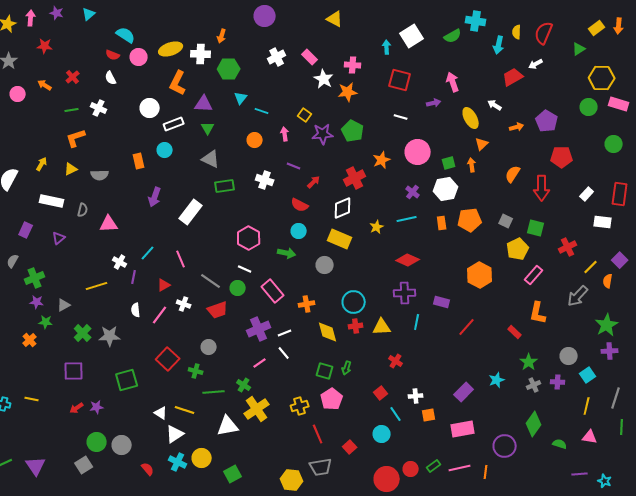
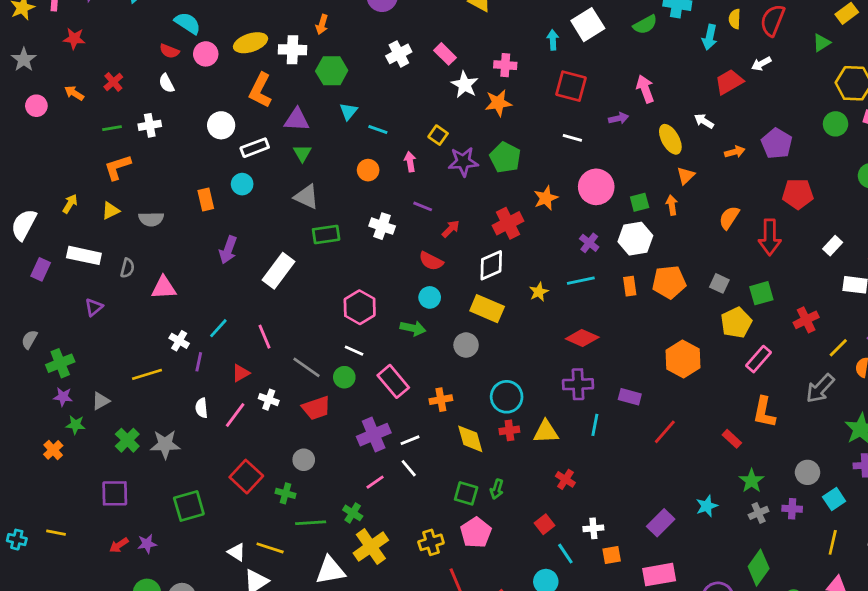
white cross: (99, 108) -> (150, 125), turned -35
green square: (536, 228) -> (761, 293), turned -30
purple rectangle: (26, 230) -> (41, 269), moved

